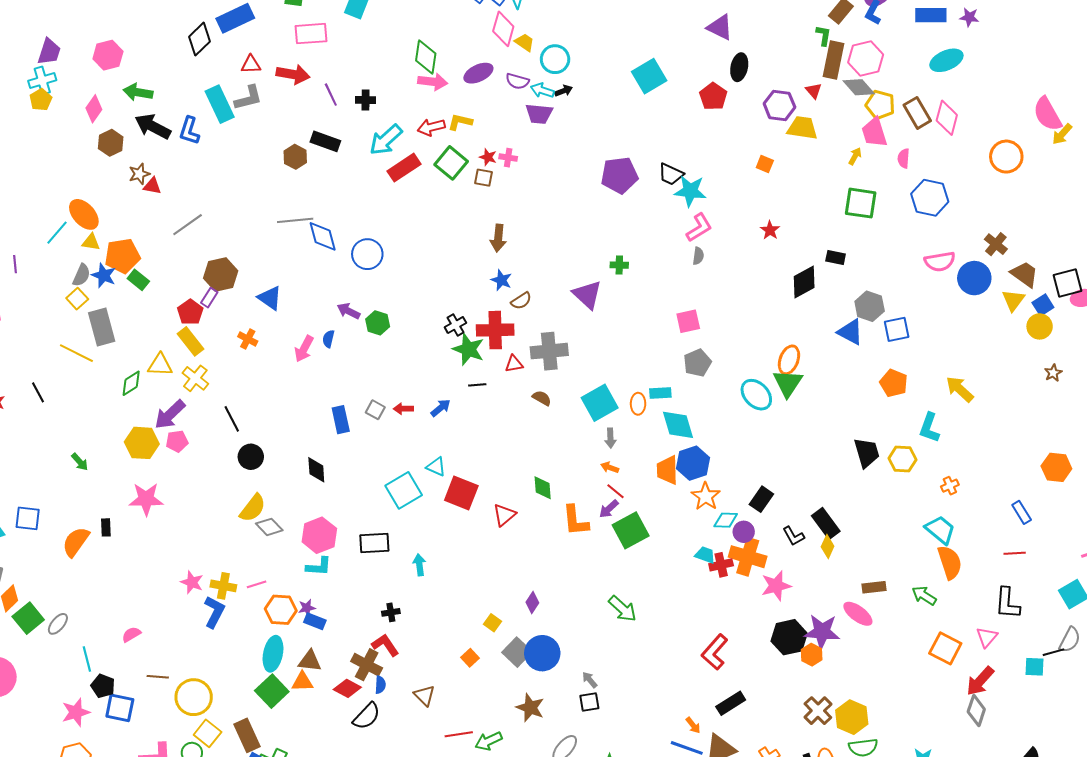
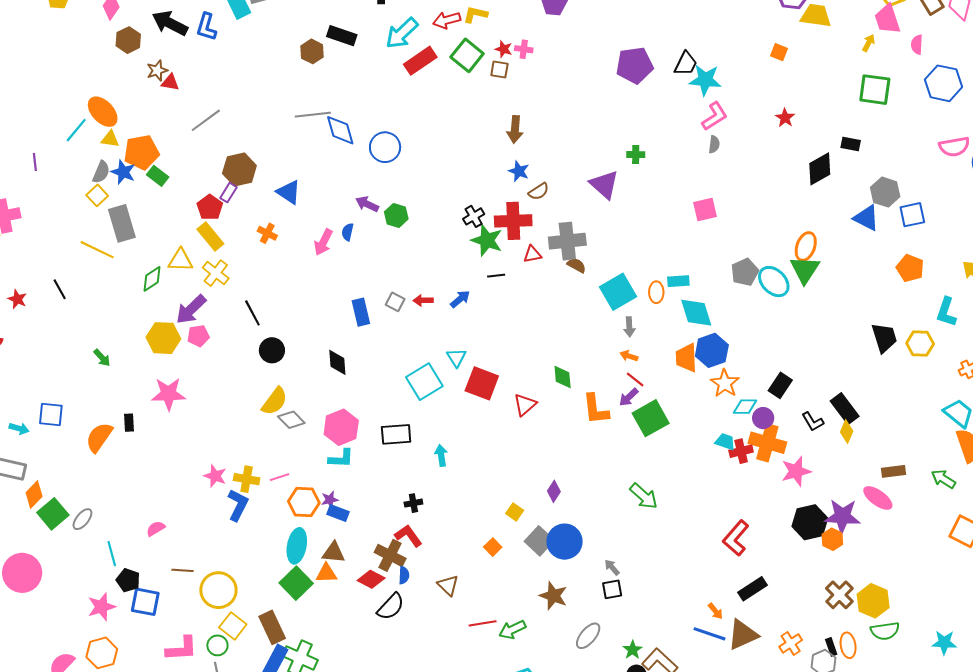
black trapezoid: (671, 174) -> (686, 64), turned -88
gray pentagon: (697, 363) -> (745, 272), moved
brown semicircle: (542, 398) -> (577, 265), moved
cyan triangle: (436, 467) -> (456, 358), turned 35

